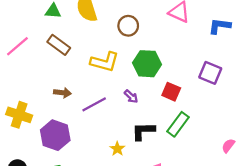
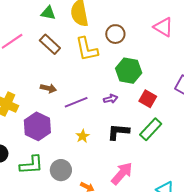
yellow L-shape: (105, 62) -> (87, 49), moved, turned 56
purple arrow: (131, 96) -> (111, 99), turned -64
yellow star: (117, 149) -> (83, 136), moved

